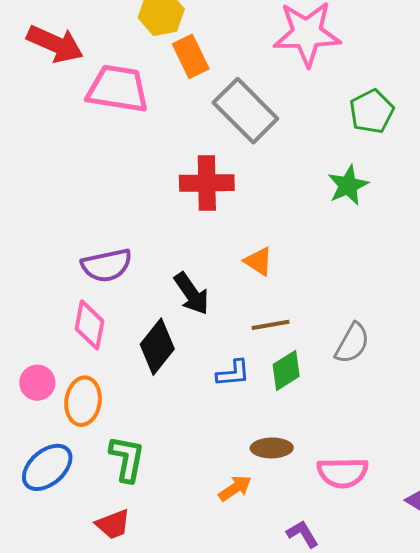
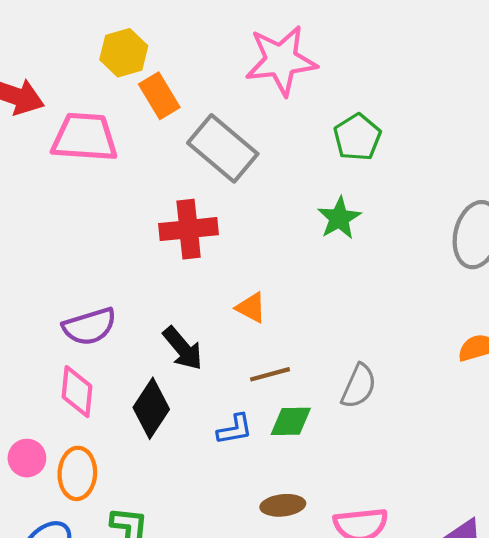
green diamond: (286, 370) -> (291, 421), turned 36

